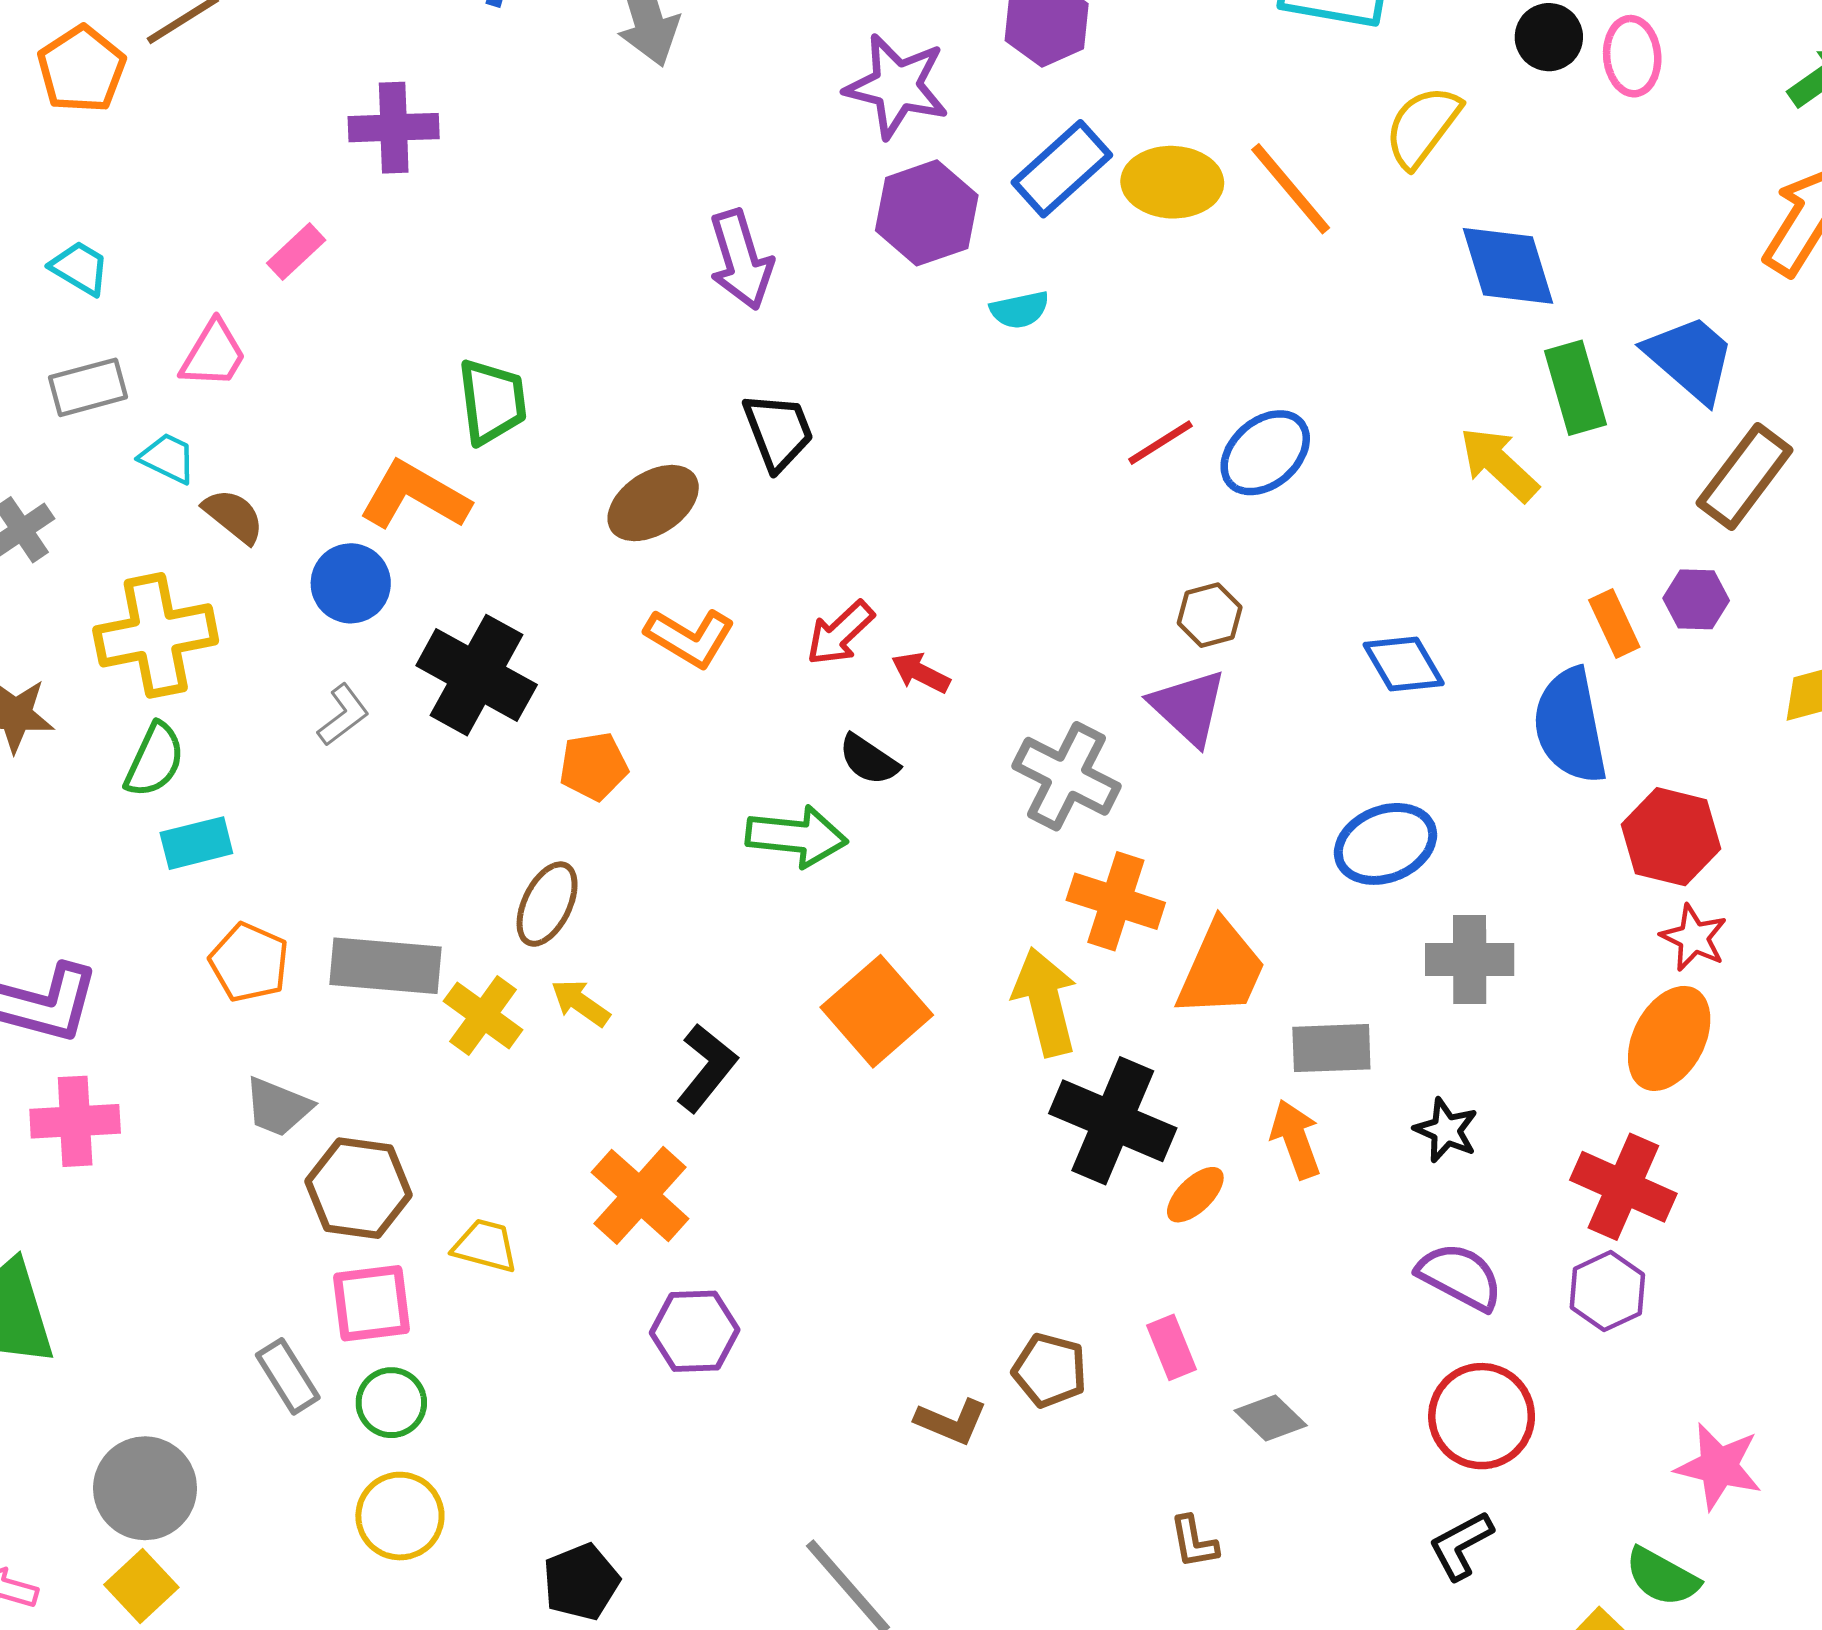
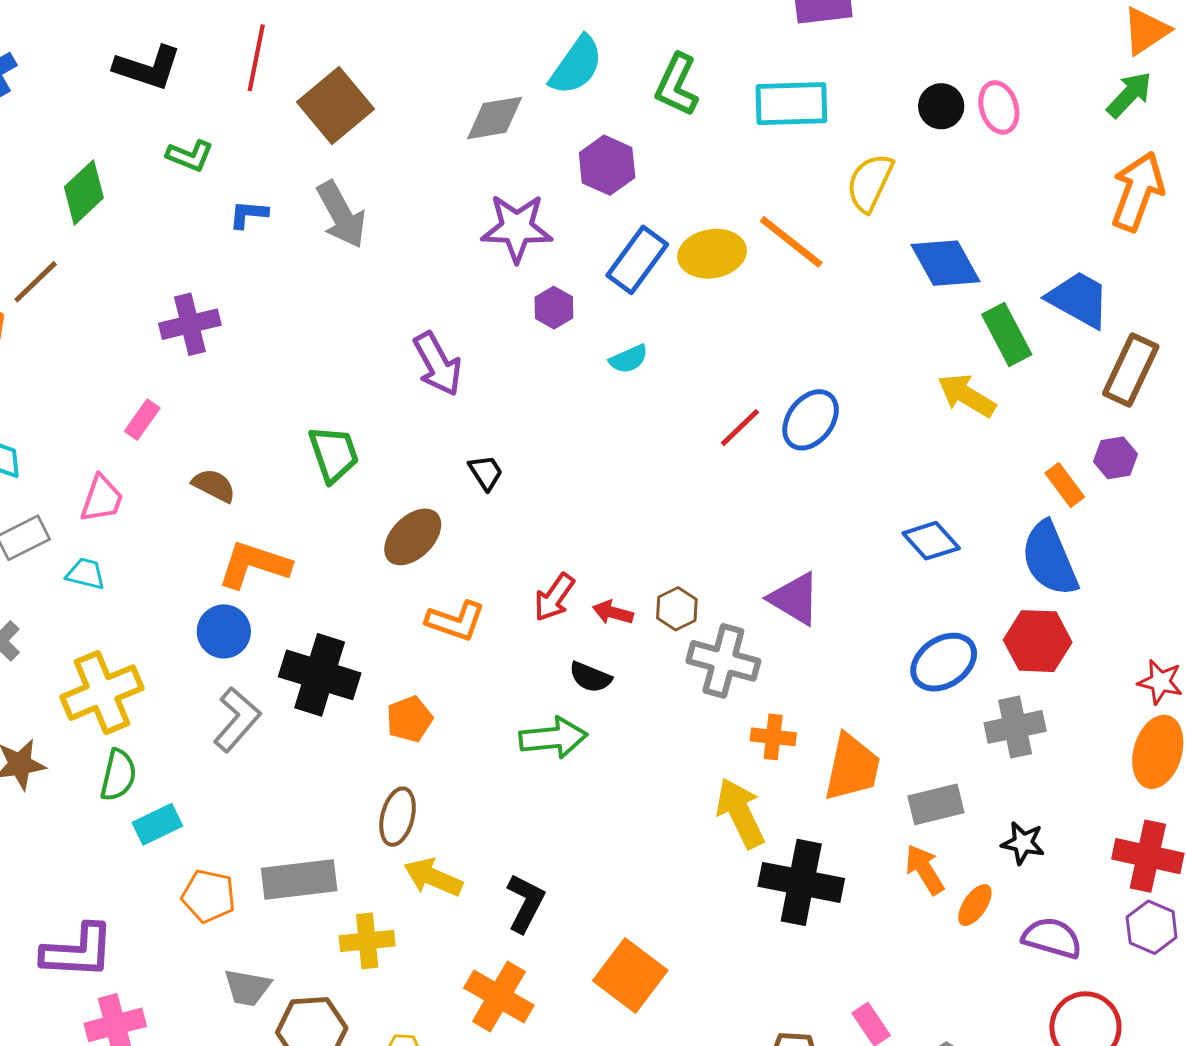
purple hexagon: (927, 213) -> (554, 308), size x0.6
green trapezoid: (492, 402) -> (334, 454), moved
black trapezoid: (778, 431) -> (486, 472), size x0.7
brown semicircle: (234, 516) -> (214, 485), moved
brown hexagon: (1210, 615) -> (677, 609), moved
gray L-shape: (343, 715) -> (237, 720), size x1.5
red hexagon: (1671, 837) -> (1038, 641), moved
orange cross: (1116, 901) -> (773, 737), size x0.7
yellow arrow: (580, 1003) -> (433, 877), size x1.4
orange square: (877, 1011) -> (630, 975), moved
yellow cross: (483, 1015) -> (367, 941), moved, turned -30
orange ellipse: (1195, 1195) -> (975, 905), moved

